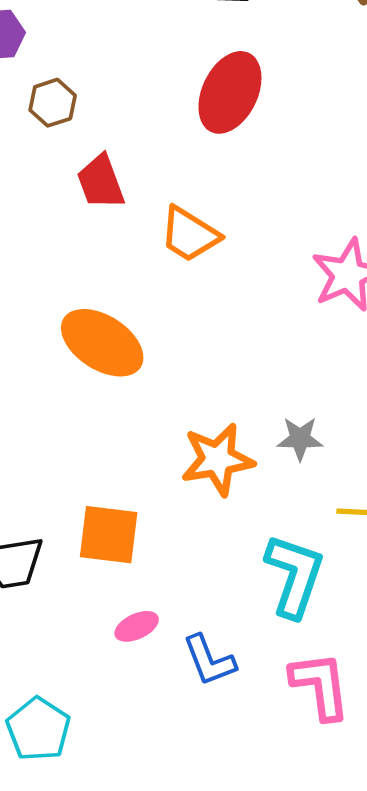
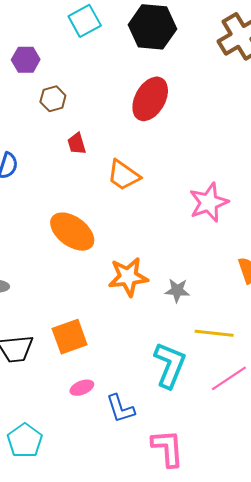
red trapezoid: (101, 182) -> (77, 144), size x0.7
orange star: (217, 459) -> (128, 277), moved
orange square: (109, 535) -> (70, 337), turned -30
pink L-shape: (320, 686) -> (168, 448), moved

